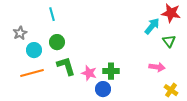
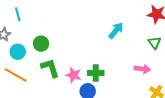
cyan line: (52, 14) -> (18, 14), moved
cyan arrow: (152, 26) -> (116, 30), moved
orange line: (32, 73) -> (16, 75), turned 45

